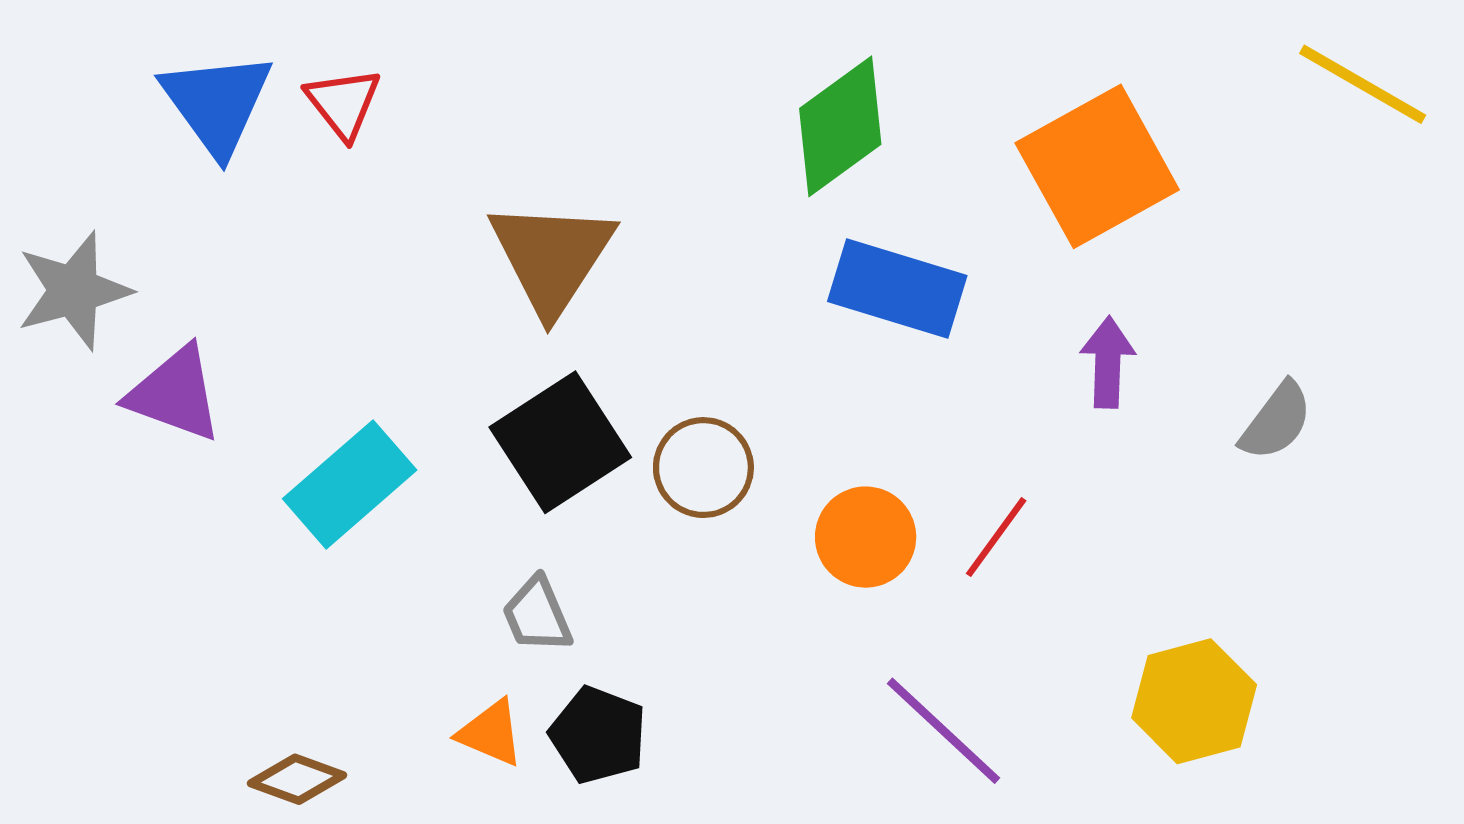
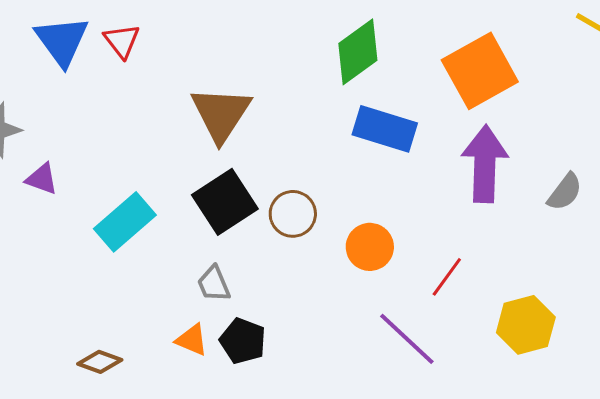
purple arrow: (1108, 362) -> (485, 164), size x1.8
purple triangle: (175, 394) -> (42, 179), size x0.7
red line: (996, 537) -> (447, 277), moved

